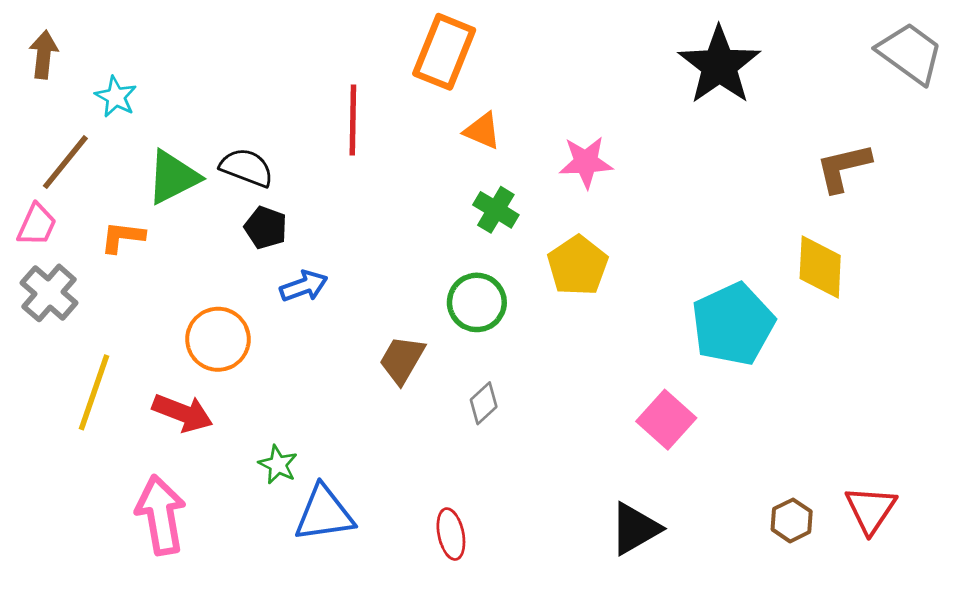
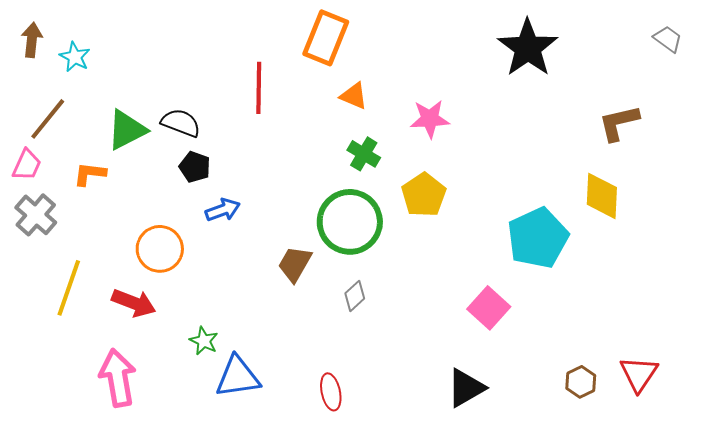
gray trapezoid: (910, 53) -> (668, 39), size x0.6
cyan star: (116, 97) -> (75, 57), moved
green circle: (477, 302) -> (350, 222), size x1.5

